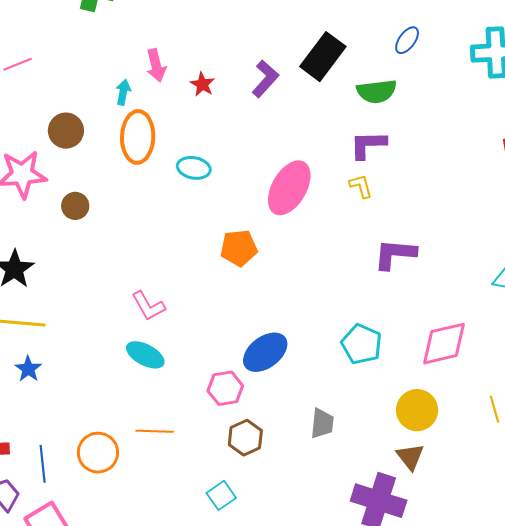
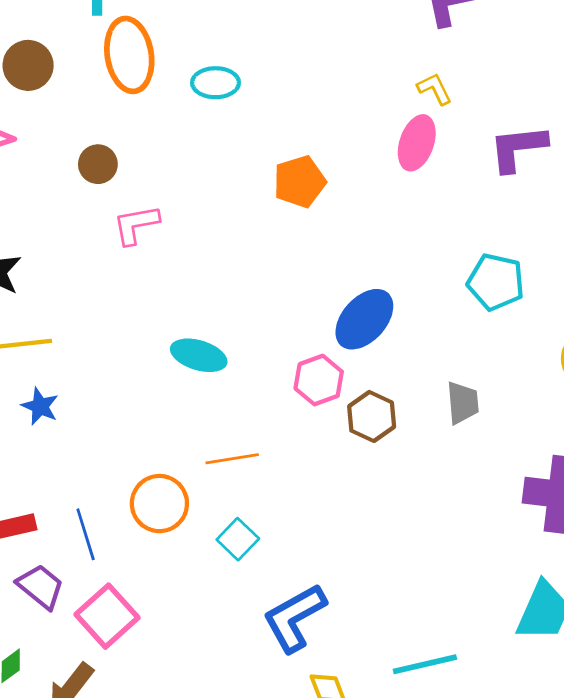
yellow L-shape: (361, 186) -> (435, 89), moved
pink ellipse: (289, 188) -> (417, 143), moved, size x0.7
brown circle: (75, 206) -> (98, 164), moved
pink L-shape: (148, 306) -> (136, 225), moved, turned 120
brown hexagon: (245, 438) -> (372, 416), moved
cyan square: (221, 495) -> (238, 539), moved

